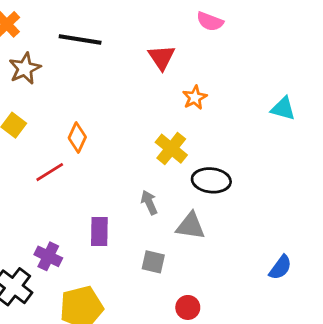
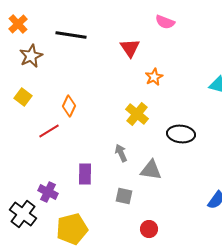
black ellipse: (211, 180) -> (181, 134), moved

